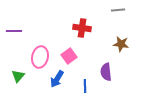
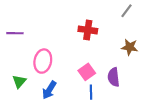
gray line: (118, 10) -> (126, 11), turned -48
pink square: (69, 56) -> (87, 72), moved
blue arrow: (57, 79) -> (49, 90), moved

